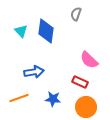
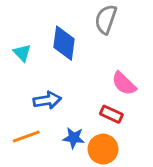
gray semicircle: (76, 14) -> (106, 19), size x1.5
cyan triangle: (21, 31) -> (22, 53), moved
orange circle: (86, 107) -> (103, 149), moved

